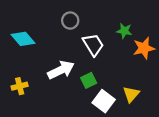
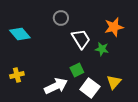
green star: (124, 31) -> (102, 49), moved
orange star: (144, 48) -> (114, 27), moved
white arrow: (61, 70) -> (56, 86), moved

